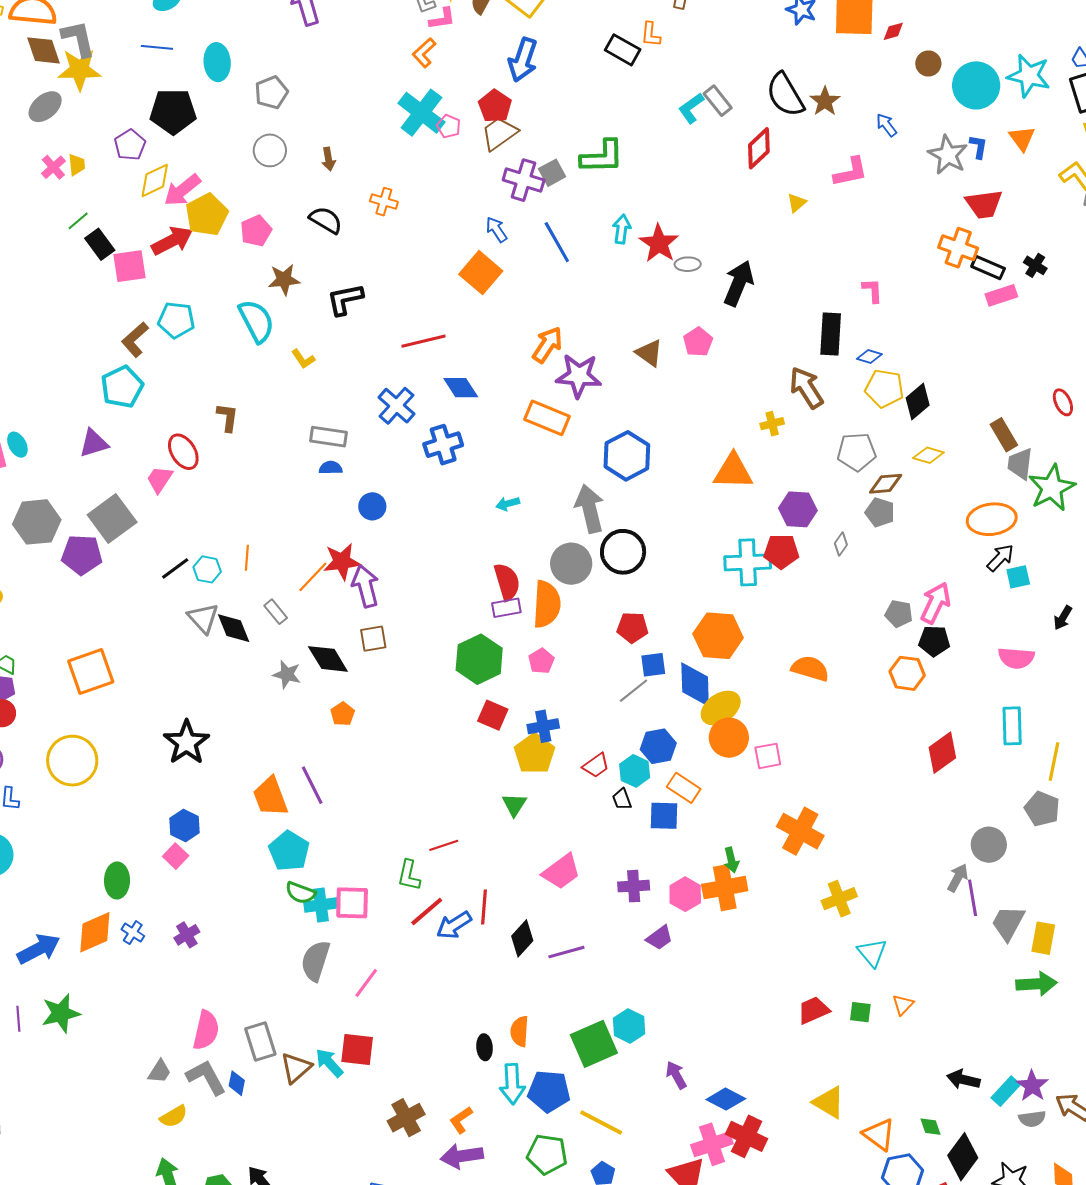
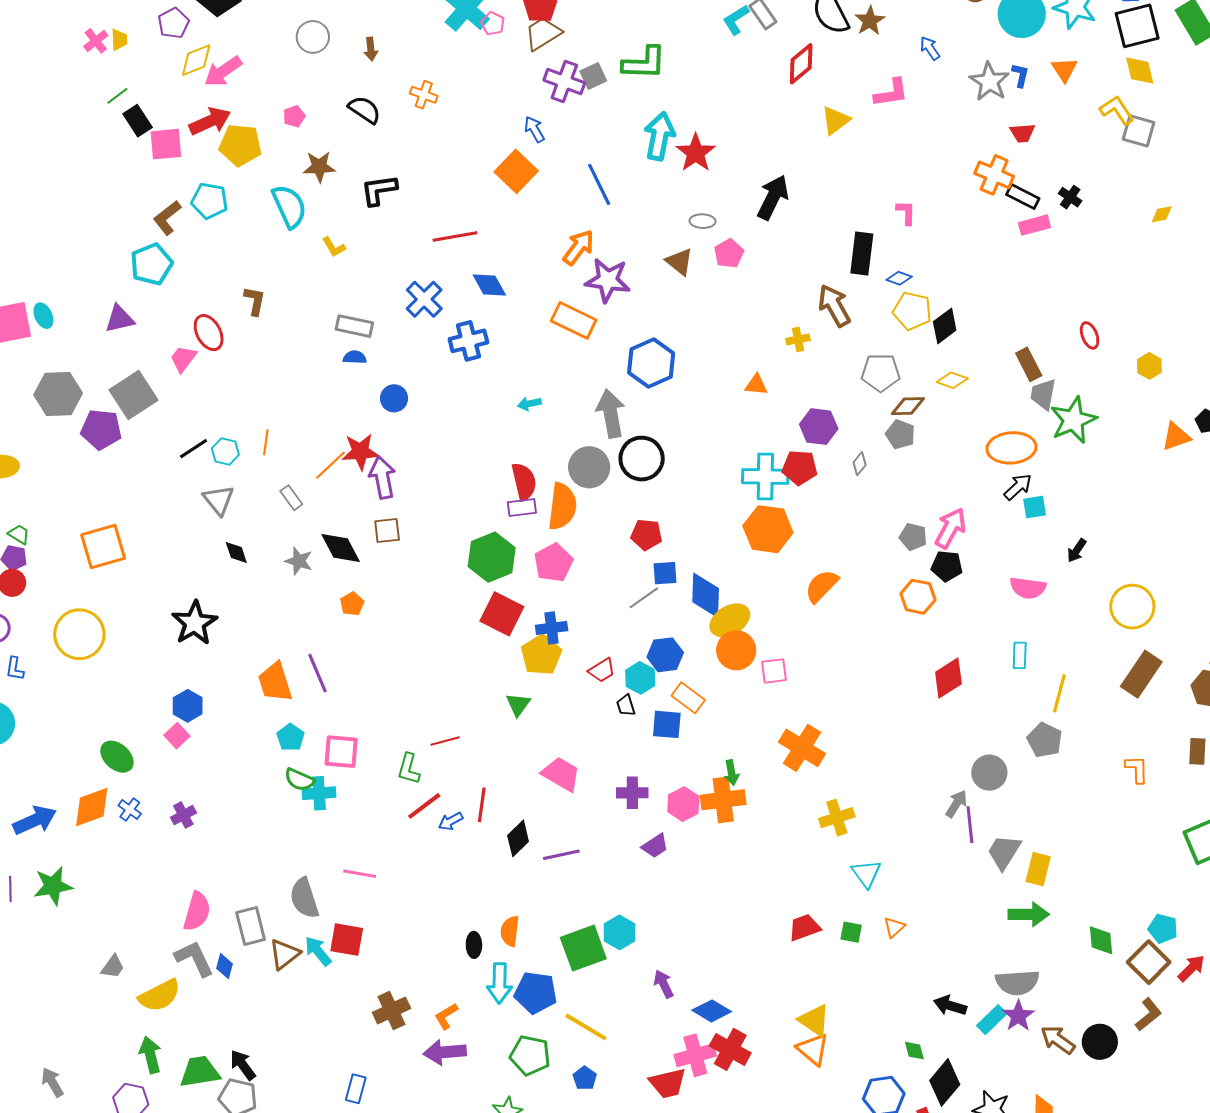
yellow triangle: (797, 203) -> (836, 120), size x1.5
red trapezoid: (984, 204) -> (1022, 133), size x0.7
yellow pentagon: (207, 215) -> (240, 145), moved, turned 30
cyan arrow: (622, 229) -> (659, 136), size x1.6
pink pentagon: (256, 231) -> (294, 116), size x0.7
blue line: (557, 242) -> (599, 184), moved
gray ellipse: (688, 264) -> (703, 221), moved
orange triangle: (733, 471) -> (756, 385), size x0.6
black diamond: (234, 628) -> (236, 553), moved, size x0.7
orange hexagon: (718, 636) -> (768, 529), moved
pink pentagon: (541, 661) -> (553, 563), size x1.5
orange semicircle: (810, 668) -> (822, 586), turned -66
red square: (493, 715) -> (502, 614), size x1.4
cyan rectangle: (1012, 726) -> (1020, 655), size x0.7
cyan pentagon: (289, 851) -> (291, 737), size x0.7
pink trapezoid: (561, 872) -> (561, 774), turned -117
green ellipse: (117, 880) -> (117, 757), turned -52
pink square: (352, 903) -> (341, 752), moved
blue arrow: (454, 925) -> (451, 821), size x0.7
gray semicircle: (315, 961) -> (304, 898), moved, turned -39
pink line: (366, 983) -> (360, 874), turned 60
gray trapezoid: (159, 1071) -> (113, 967), moved
yellow semicircle: (174, 1116) -> (160, 995), size x1.5
gray semicircle: (1032, 1119) -> (1017, 982), moved, size x1.6
orange triangle: (879, 1134) -> (813, 1049), moved

